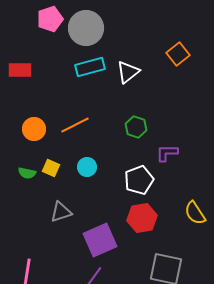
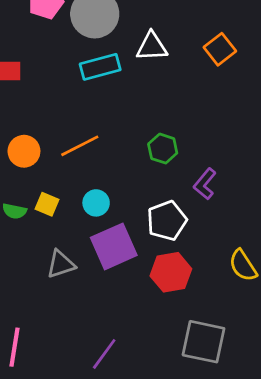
white triangle: (128, 72) -> (152, 47), moved, turned 35
purple L-shape: (167, 153) -> (205, 184), turned -50
purple square: (100, 240) -> (114, 246), moved

